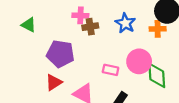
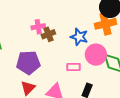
blue star: (125, 23) -> (79, 37), moved
orange cross: (158, 29) -> (106, 24), size x1.5

